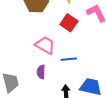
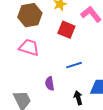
pink trapezoid: (45, 45) -> (29, 47), moved

